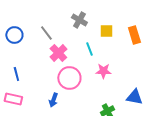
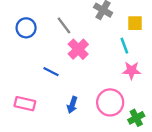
cyan line: (89, 49) -> (124, 46), moved
blue line: (16, 74) -> (51, 72), moved, turned -48
pink circle: (69, 78) -> (110, 102), moved

